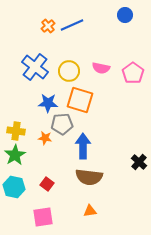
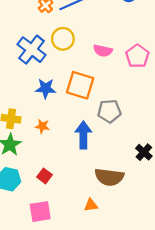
yellow circle: (69, 71) -> (63, 39), moved
gray pentagon: (62, 124) -> (109, 111), moved
brown semicircle: (89, 177) -> (109, 177), moved

